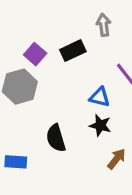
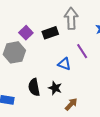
gray arrow: (104, 25) -> (71, 18), size x1.5
black star: (100, 125) -> (55, 88), moved

